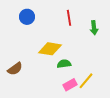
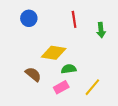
brown semicircle: (15, 69) -> (33, 74), moved, turned -105
pink rectangle: (70, 85) -> (61, 87), moved

